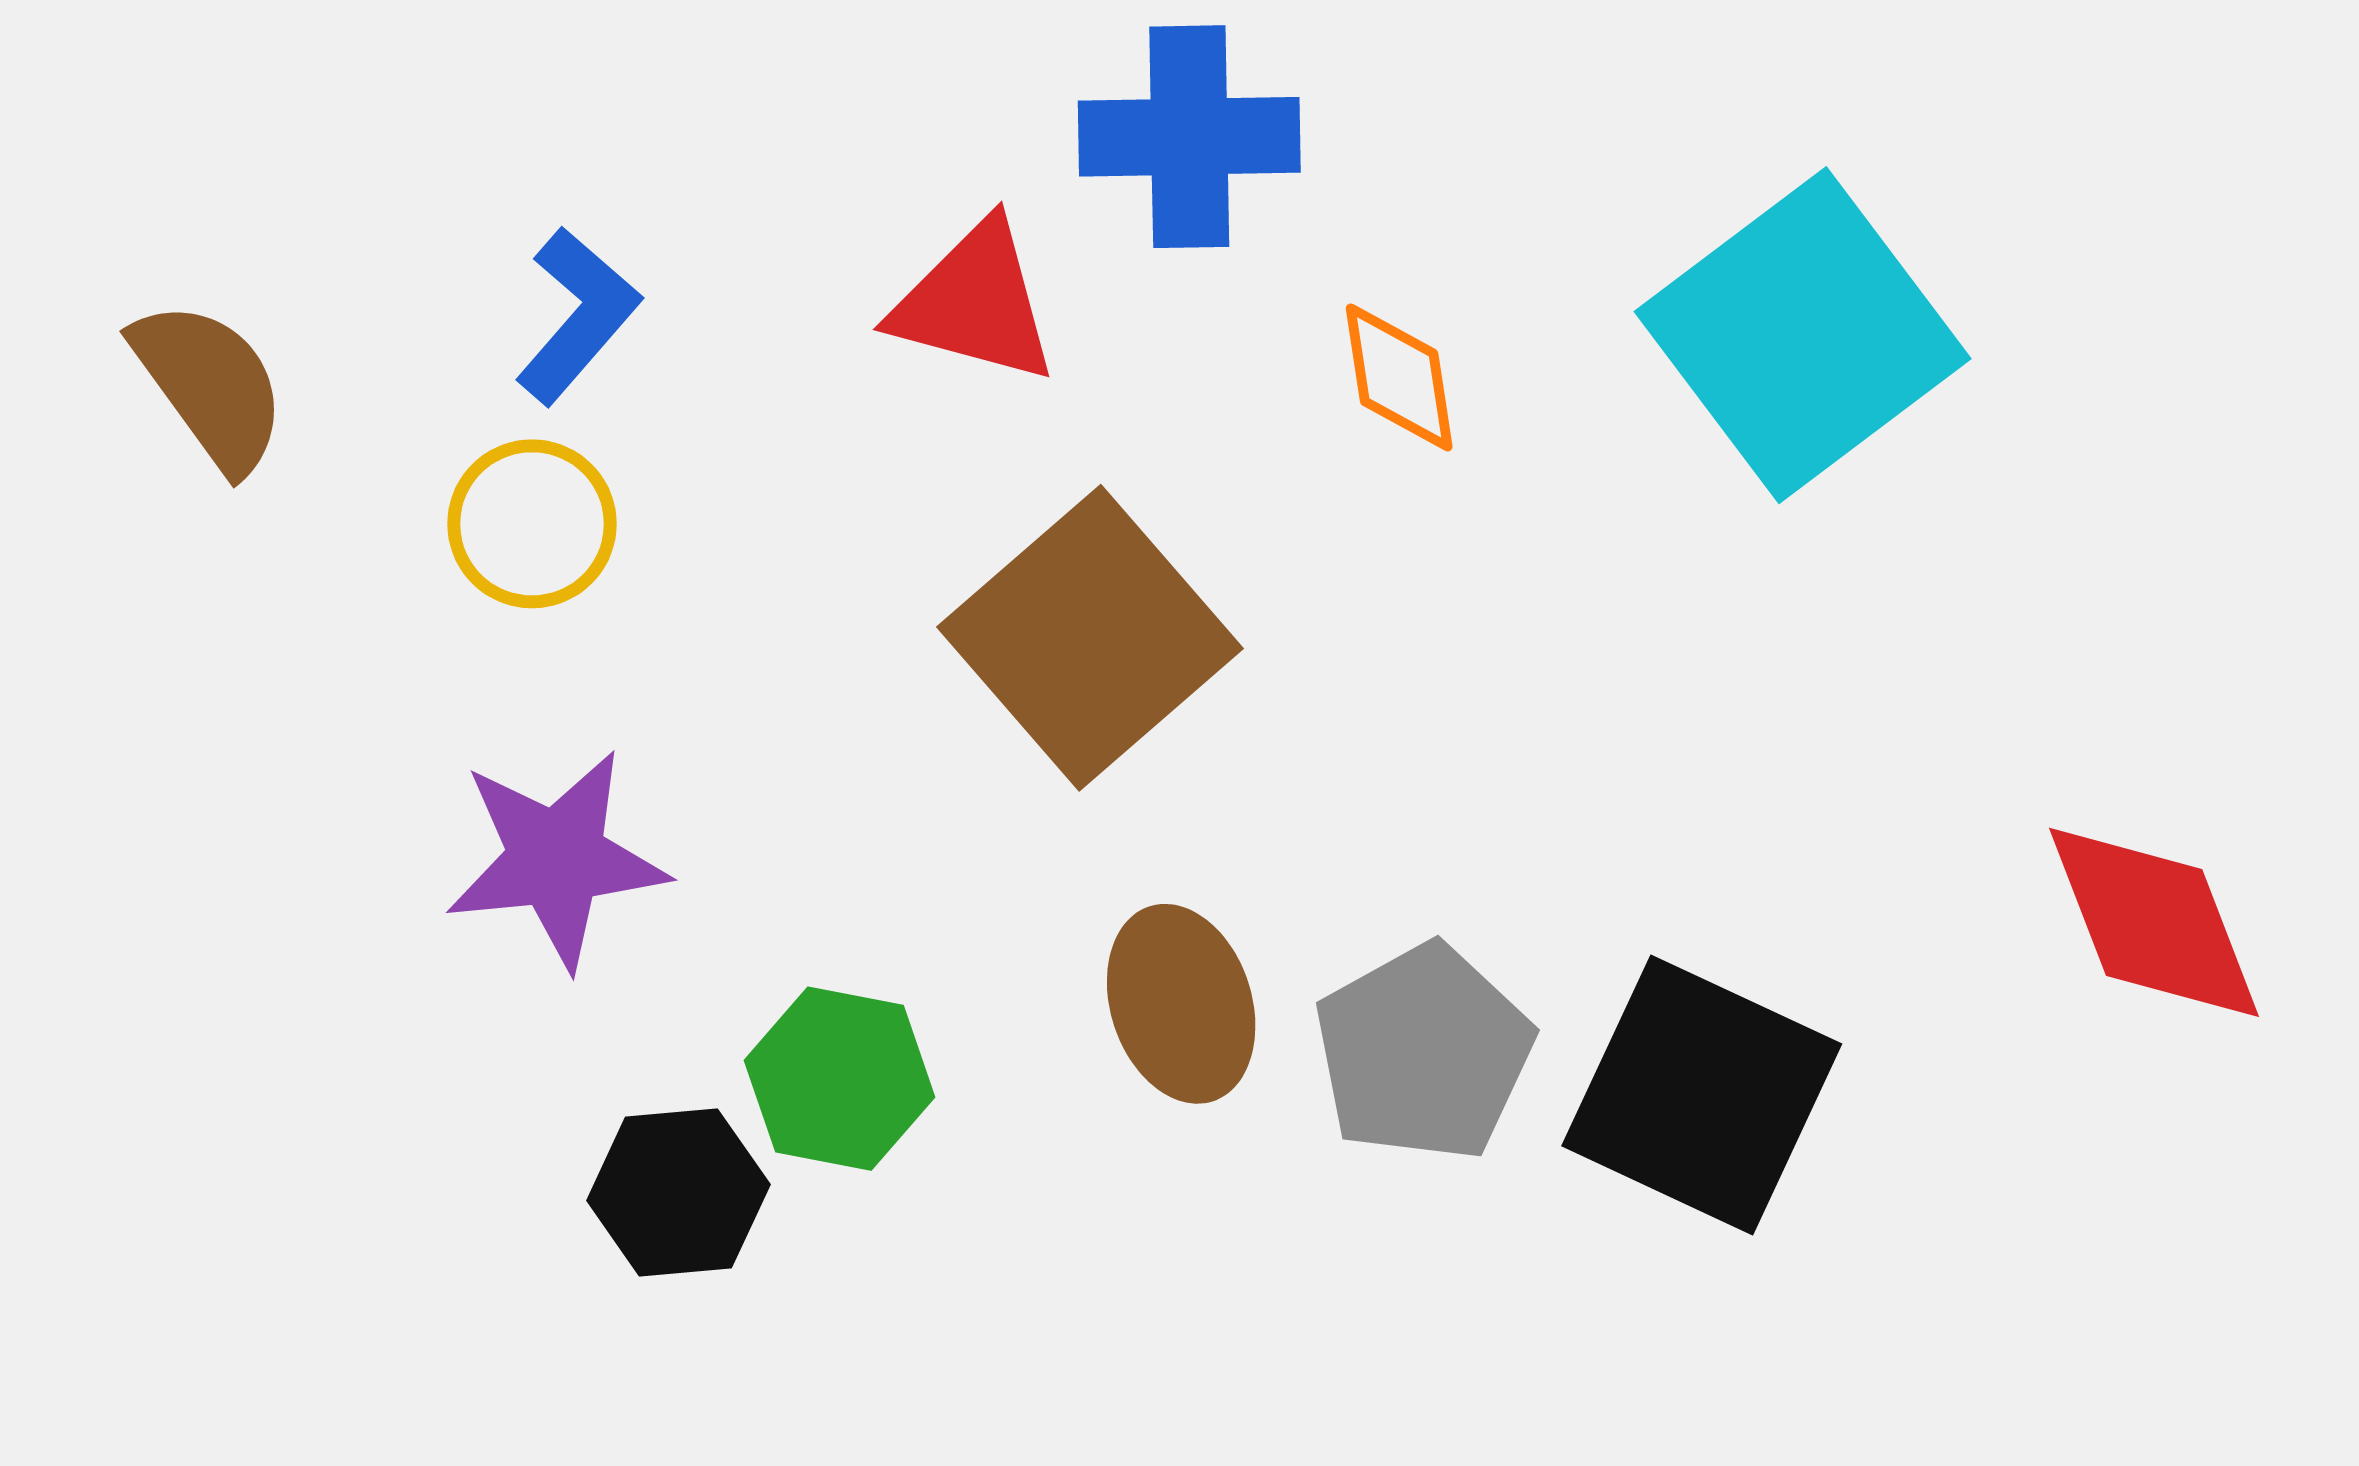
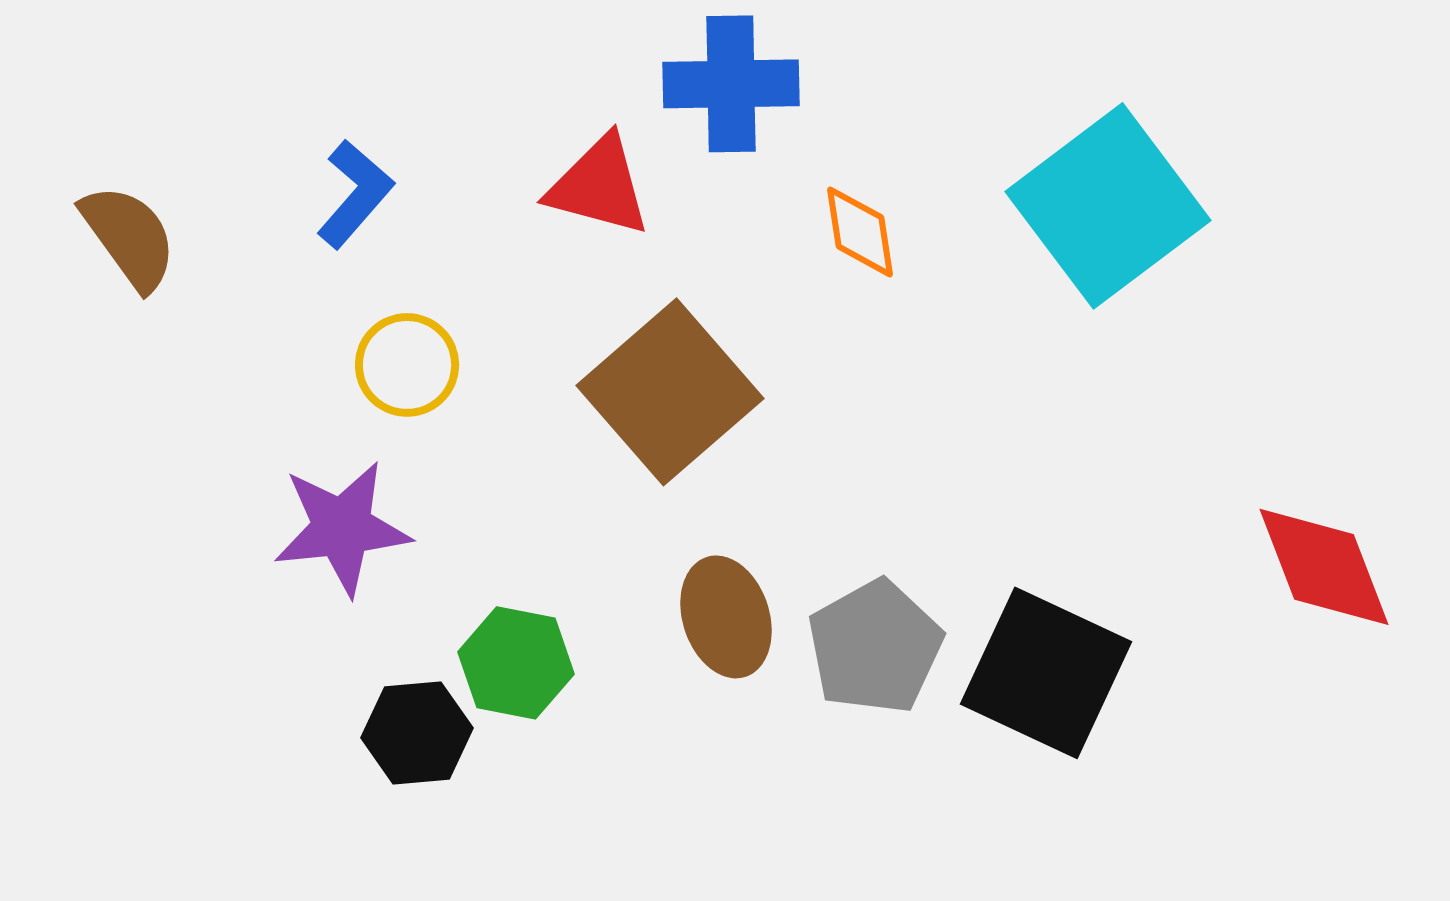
yellow circle: (532, 524) -> (407, 365), moved

